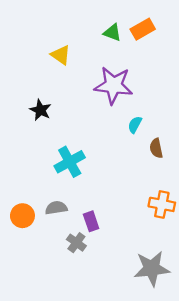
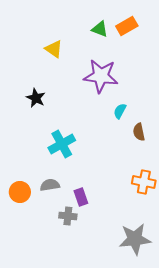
gray cross: (76, 243) -> (68, 216), turned -30

